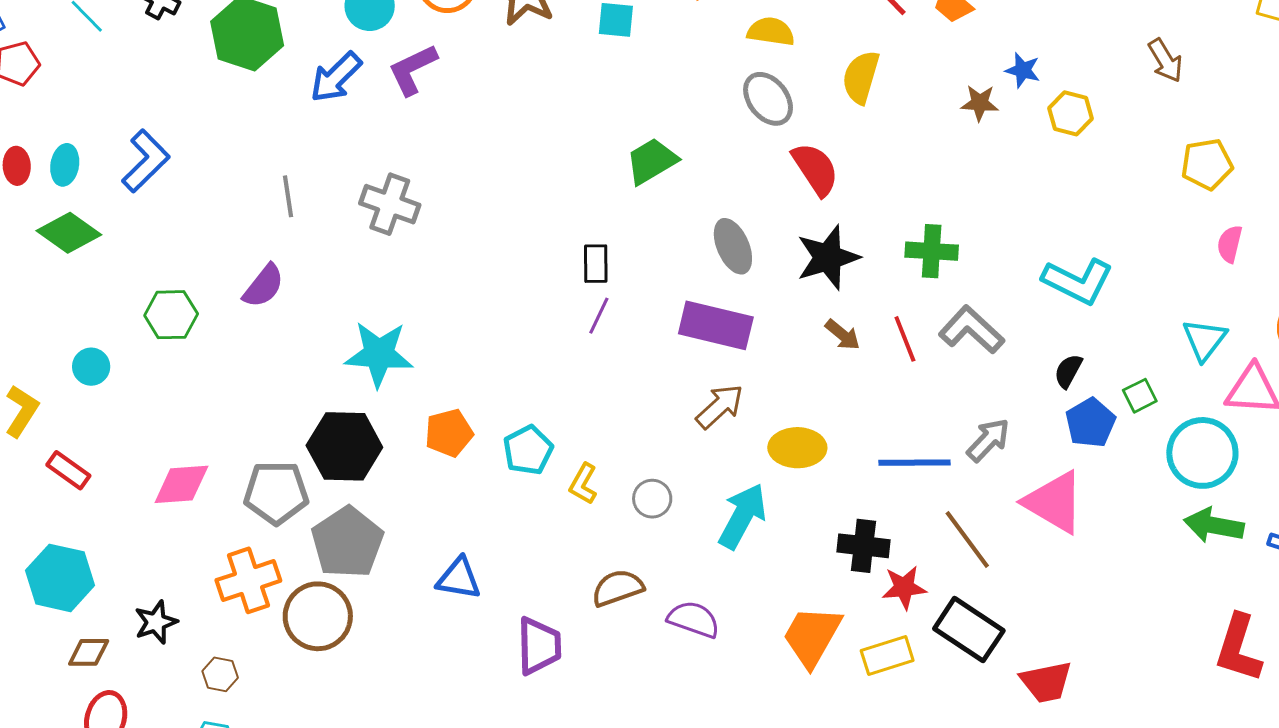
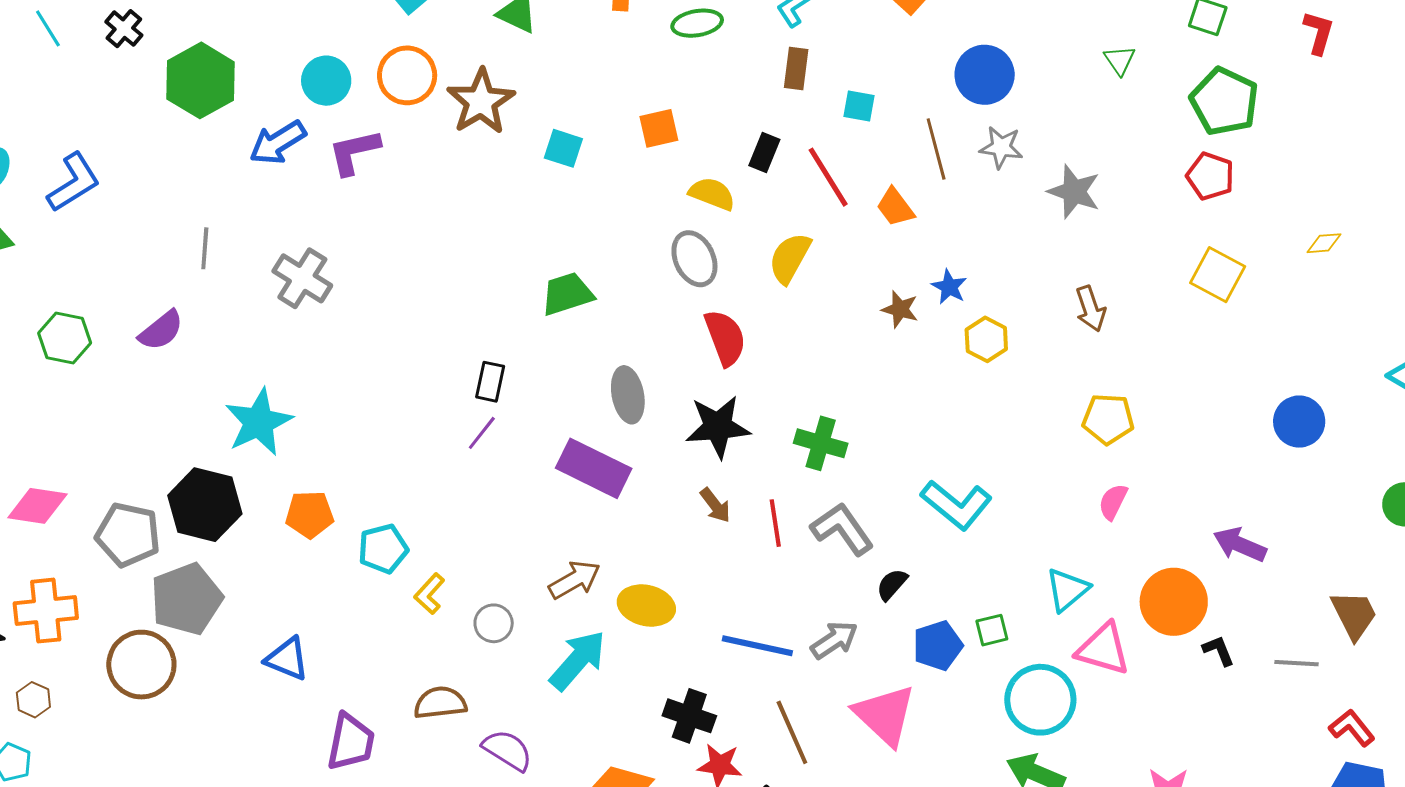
cyan star: (379, 354) -> (259, 422), turned 30
black semicircle: (1068, 371) -> (892, 584), moved
brown arrow: (720, 406) -> (575, 580), moved
orange cross: (248, 580) -> (46, 611), moved

